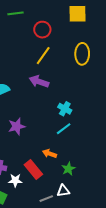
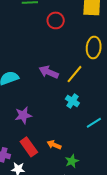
yellow line: (43, 56) -> (75, 74), moved
cyan line: (64, 129) -> (94, 123), moved
red rectangle: (33, 169) -> (29, 147), moved

